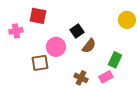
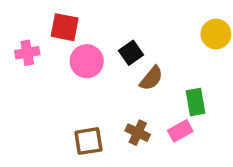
pink circle: (56, 47) -> (87, 61), moved
green rectangle: (115, 60) -> (196, 102), turned -35
brown square: (40, 63) -> (88, 141), moved

